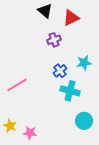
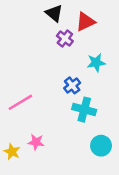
purple cross: (54, 40) -> (65, 39), moved, turned -32
cyan star: (84, 63) -> (96, 63), moved
pink star: (30, 133) -> (36, 142), moved

